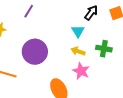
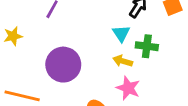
green cross: (104, 49) -> (147, 46), moved

